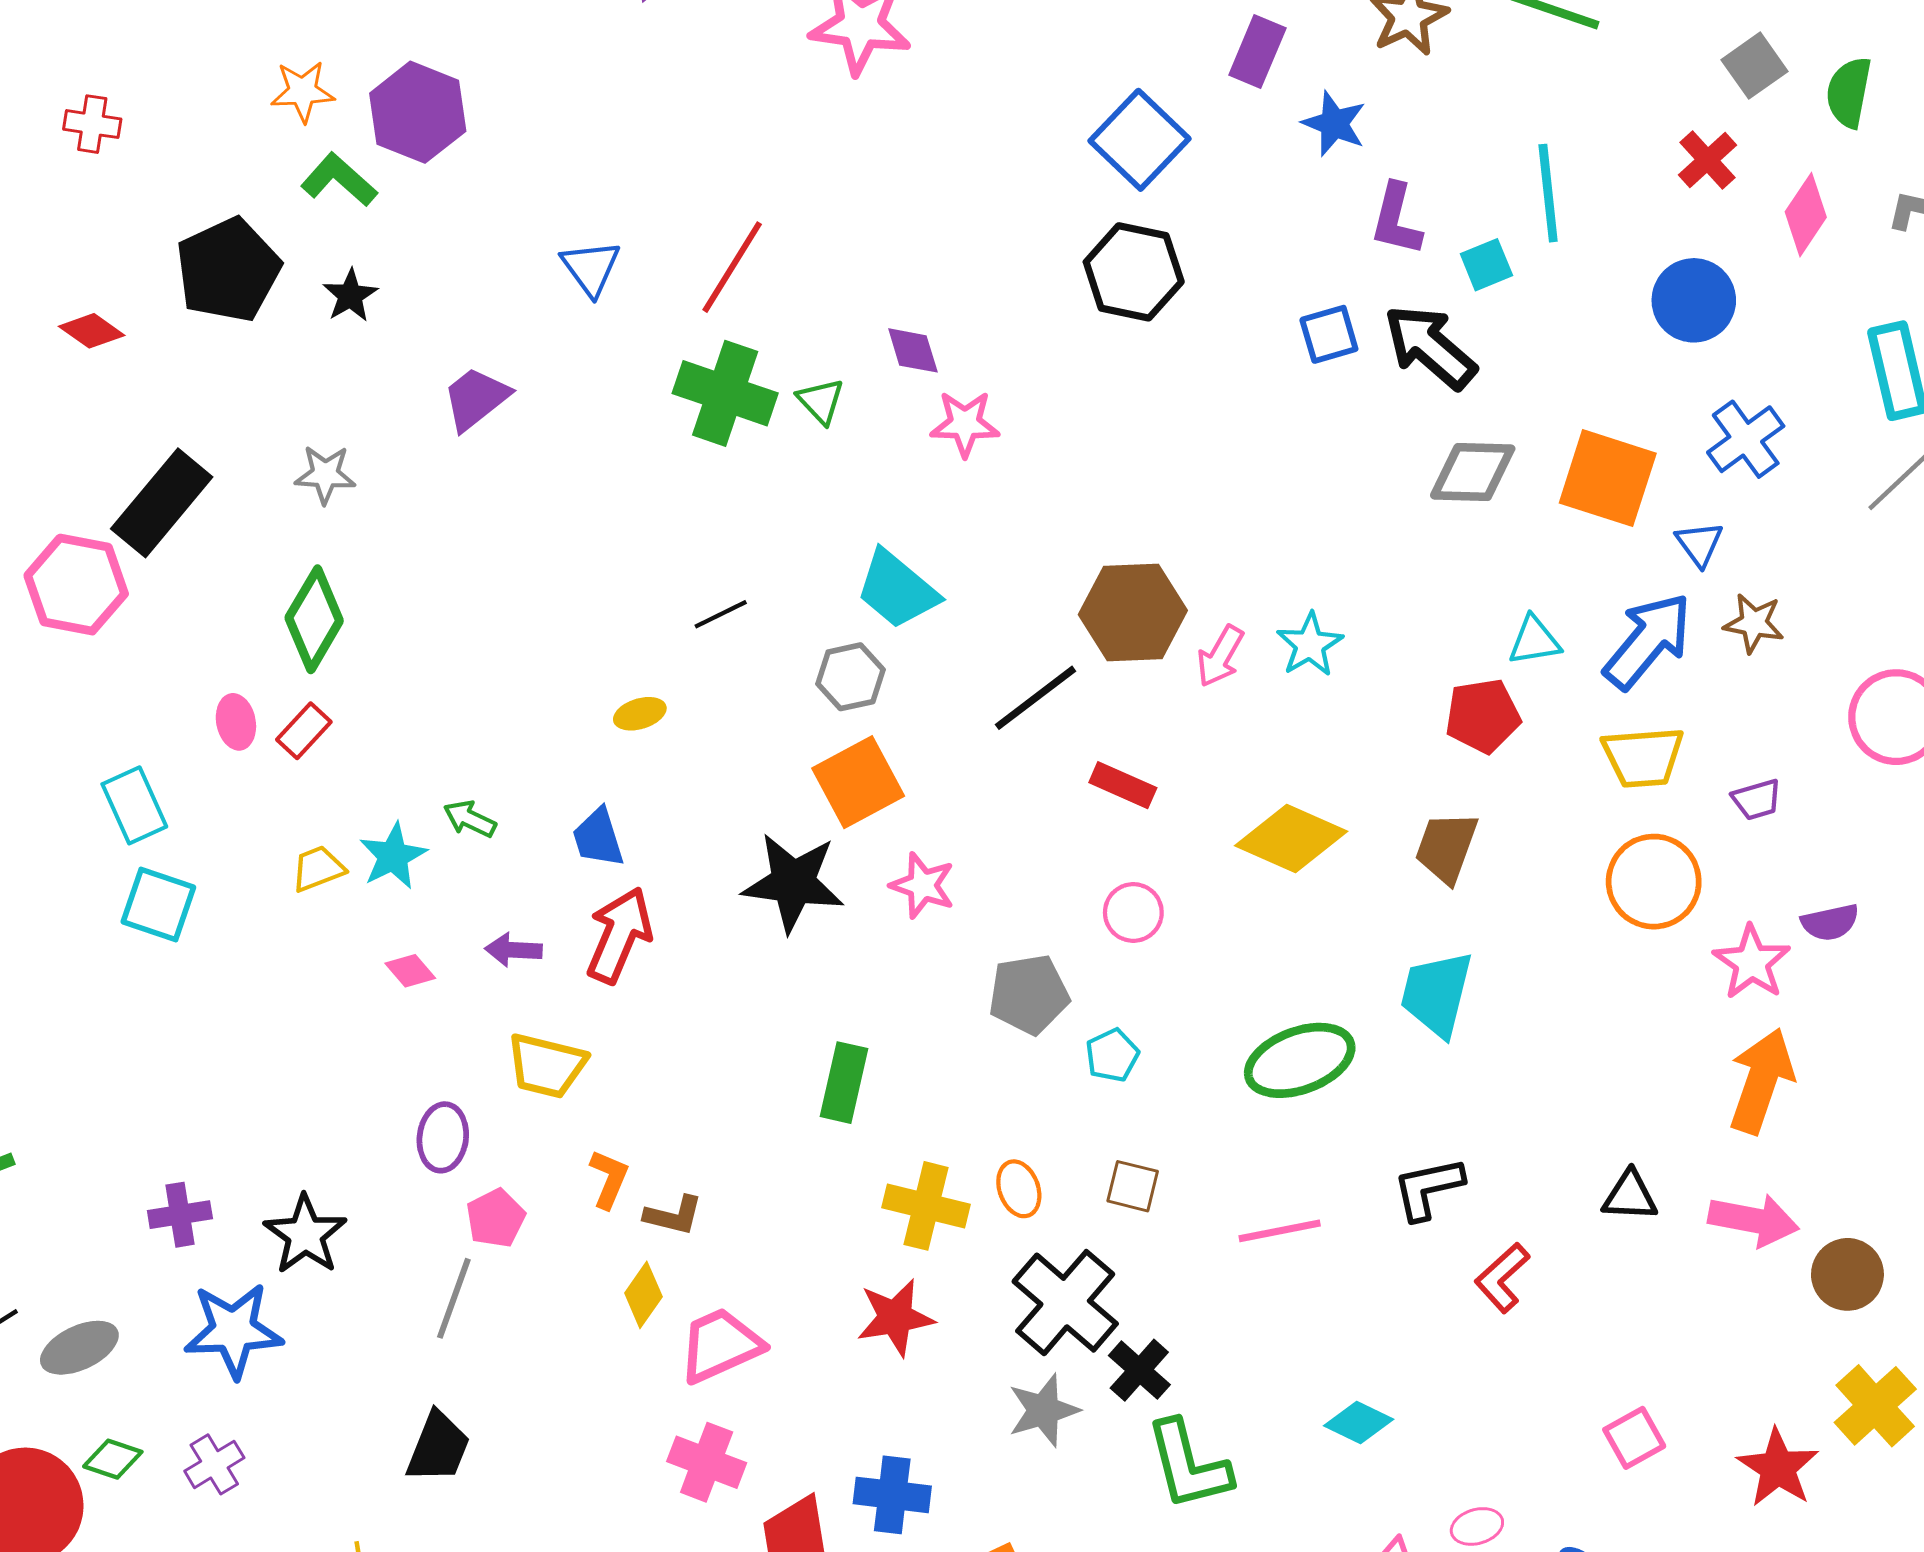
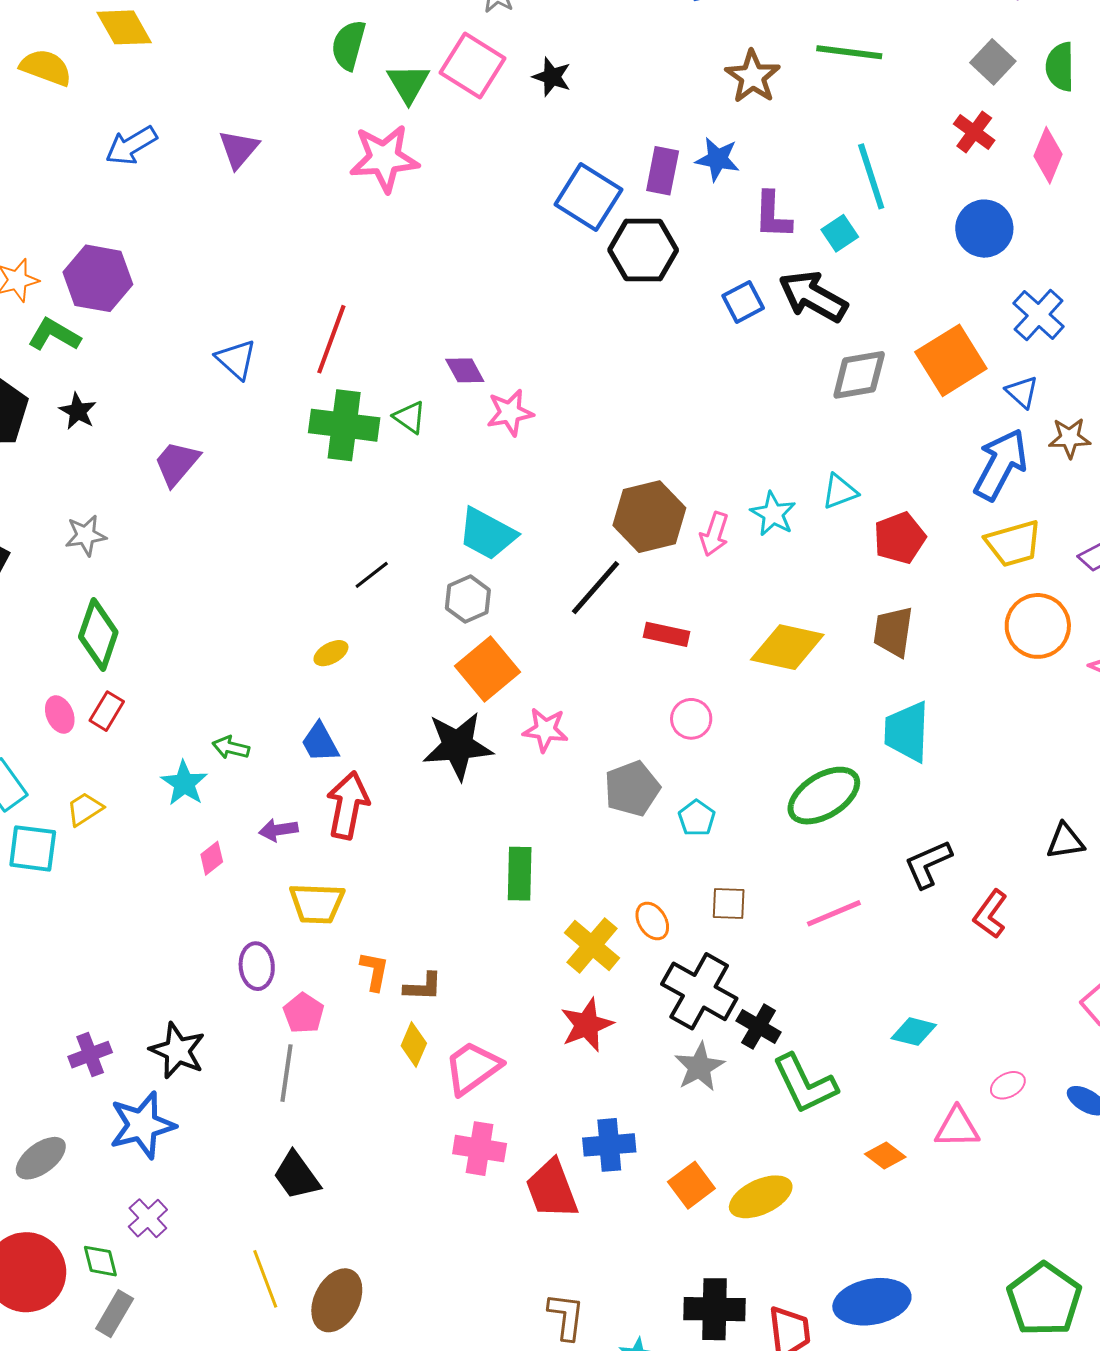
purple rectangle: (1257, 52) -> (663, 171), moved
black hexagon: (1134, 272) -> (643, 250), moved
orange square: (1608, 478) -> (951, 360), turned -38
cyan triangle: (1534, 641) -> (840, 492), moved
yellow trapezoid: (318, 869) -> (85, 809), moved
pink diamond: (410, 971) -> (212, 858), turned -76
yellow cross: (926, 1206) -> (592, 945), turned 38
black trapezoid: (438, 1447) -> (297, 1176), turned 134
green diamond: (113, 1459) -> (100, 1261), moved, turned 69

